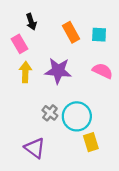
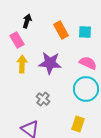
black arrow: (31, 22) -> (27, 21), turned -144
cyan circle: (77, 116) -> (86, 89), moved
yellow rectangle: (91, 142) -> (78, 124), turned 35

